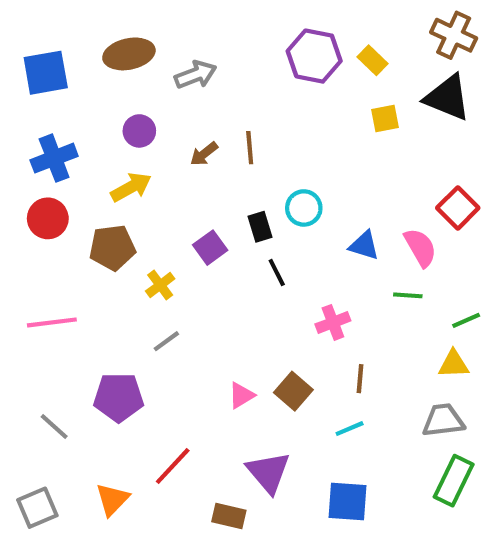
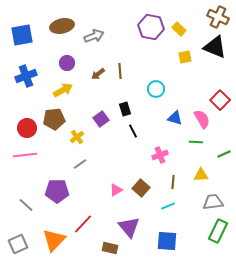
cyan circle: (304, 208) -> (156, 89), moved
red circle: (48, 218) -> (27, 128), moved
yellow triangle: (454, 364) -> (201, 175), moved
orange triangle: (112, 499) -> (54, 240), size x1.4

